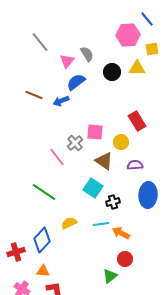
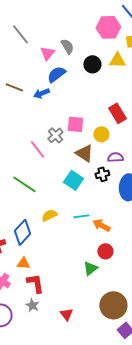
black cross: (113, 202) -> (102, 174), moved

